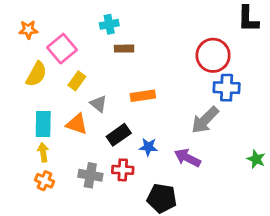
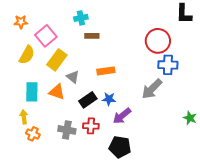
yellow rectangle: (77, 81) -> (57, 60), size x1.5
blue star: (148, 147) -> (109, 99), moved
yellow arrow: (43, 152) -> (24, 117), moved
purple arrow: (187, 158) -> (122, 116), moved, turned -66

